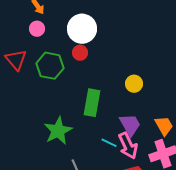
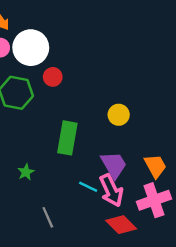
white circle: (82, 29) -> (31, 48), moved
green star: (58, 131) -> (26, 172), size x0.5

